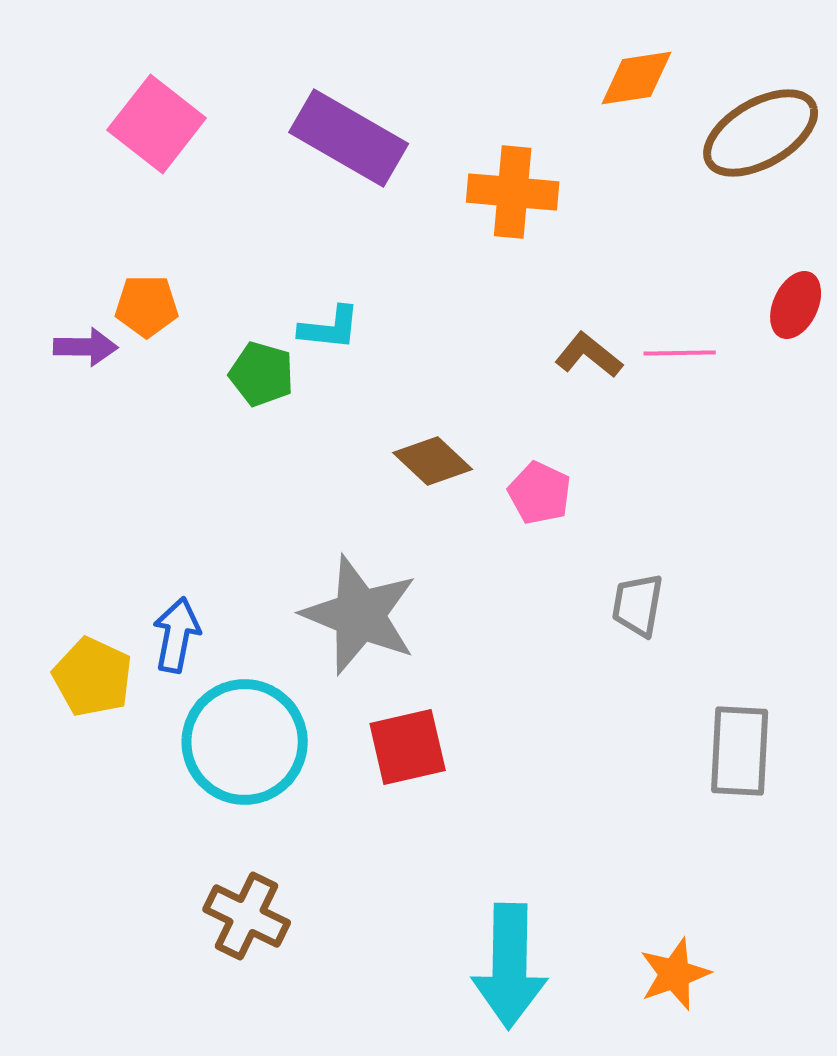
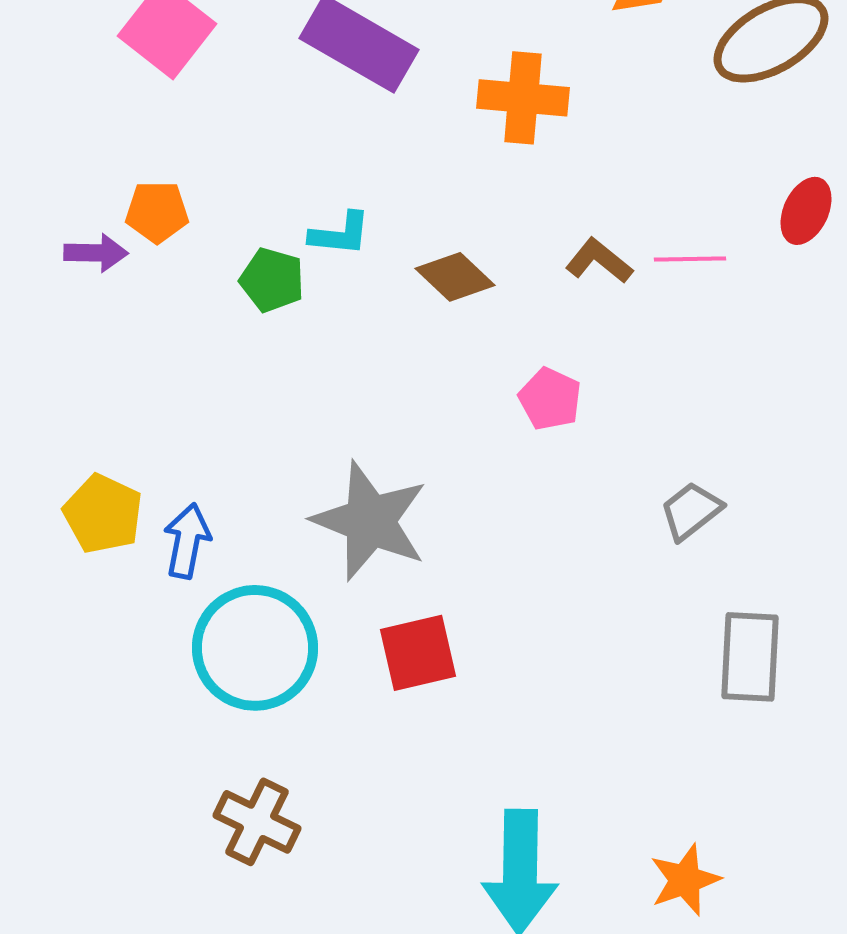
brown diamond: (433, 461) -> (455, 277), moved
gray trapezoid: (638, 605) -> (691, 511), moved, turned 42
yellow pentagon: (93, 677) -> (103, 514), moved

